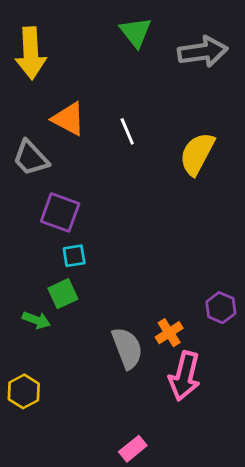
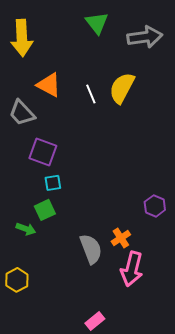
yellow semicircle: (197, 154) -> (122, 88), moved
purple hexagon: (221, 308) -> (155, 206), moved

